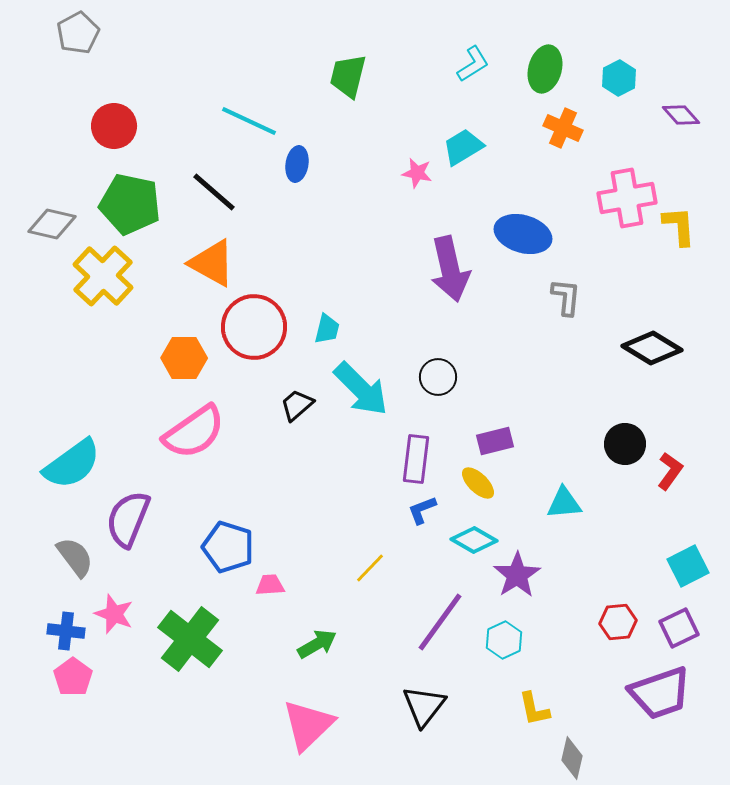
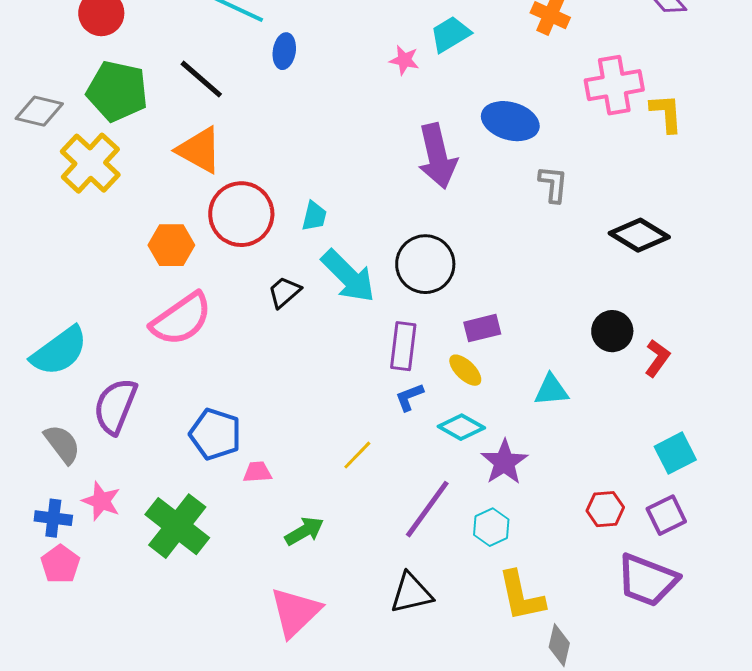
black circle: (438, 377) -> (425, 264), size x1.6
purple trapezoid: (660, 693) -> (647, 580), turned 40
black triangle: (424, 706) -> (411, 593), turned 39
yellow L-shape: (534, 709) -> (521, 596), size x1.5

